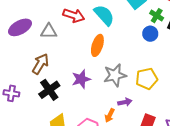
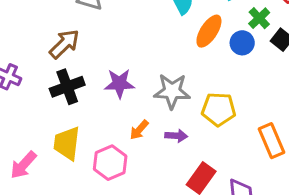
orange ellipse: (97, 45) -> (209, 31), moved
orange arrow: (110, 115) -> (139, 130), moved

